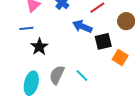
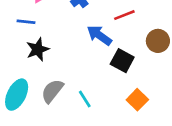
black square: (103, 41) -> (122, 61), turned 30
orange square: (120, 58) -> (137, 100), moved

